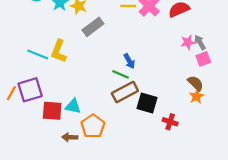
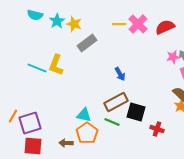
green line: (120, 74) -> (112, 122), moved
purple square: (30, 90) -> (30, 123), moved
orange line: (11, 93) -> (13, 116), moved
cyan triangle: (73, 106) -> (84, 115), moved
red square: (52, 111) -> (33, 146), moved

